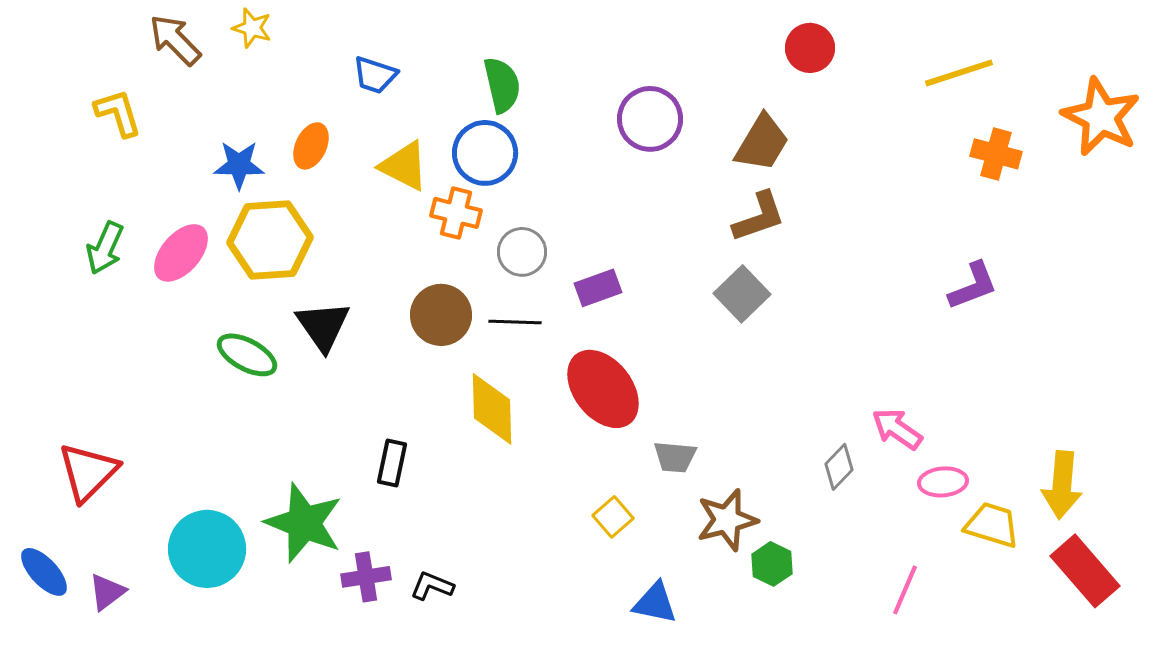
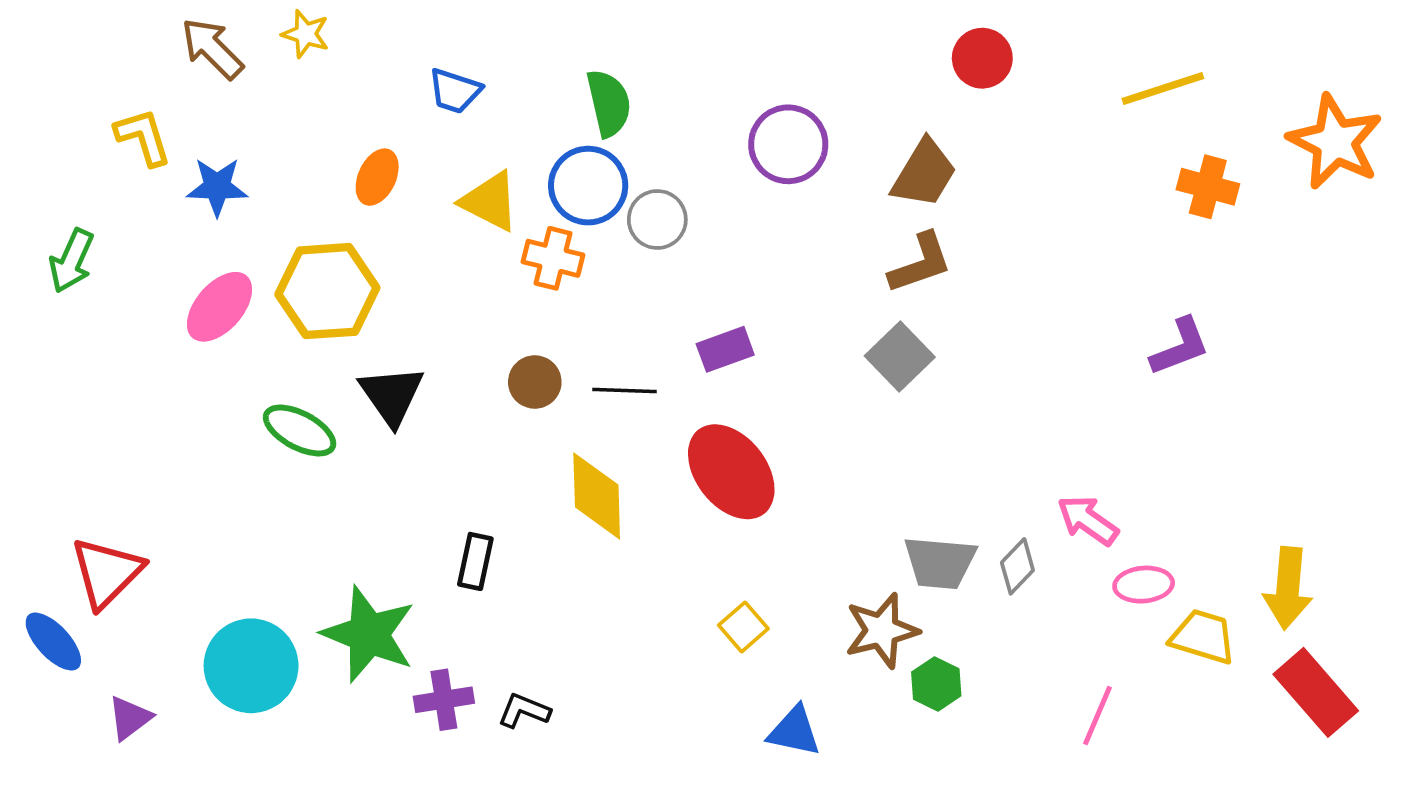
blue star: (239, 165) -> (217, 187), moved
green arrow: (105, 248) -> (72, 261), moved
gray circle: (522, 252) -> (657, 219), moved
brown circle: (441, 315) -> (535, 382), size x0.7
gray trapezoid: (675, 457) -> (940, 563), moved, size x1.4
blue ellipse: (44, 572) -> (53, 642), moved

